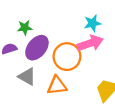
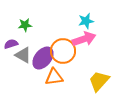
purple ellipse: (37, 48) -> (43, 58), moved
gray triangle: (27, 77) -> (23, 55), moved

